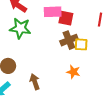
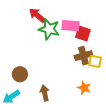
green star: (20, 28) -> (49, 29), moved

